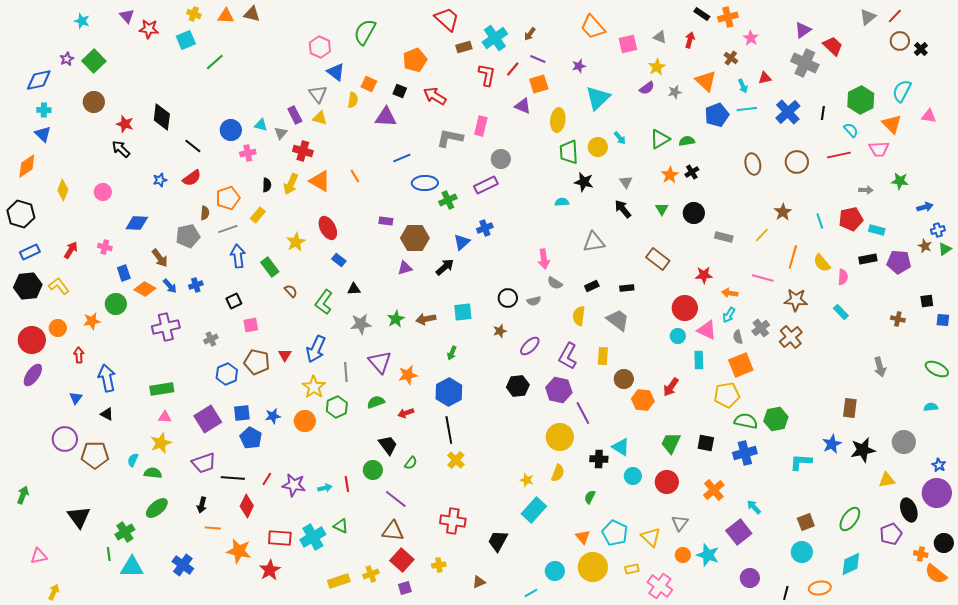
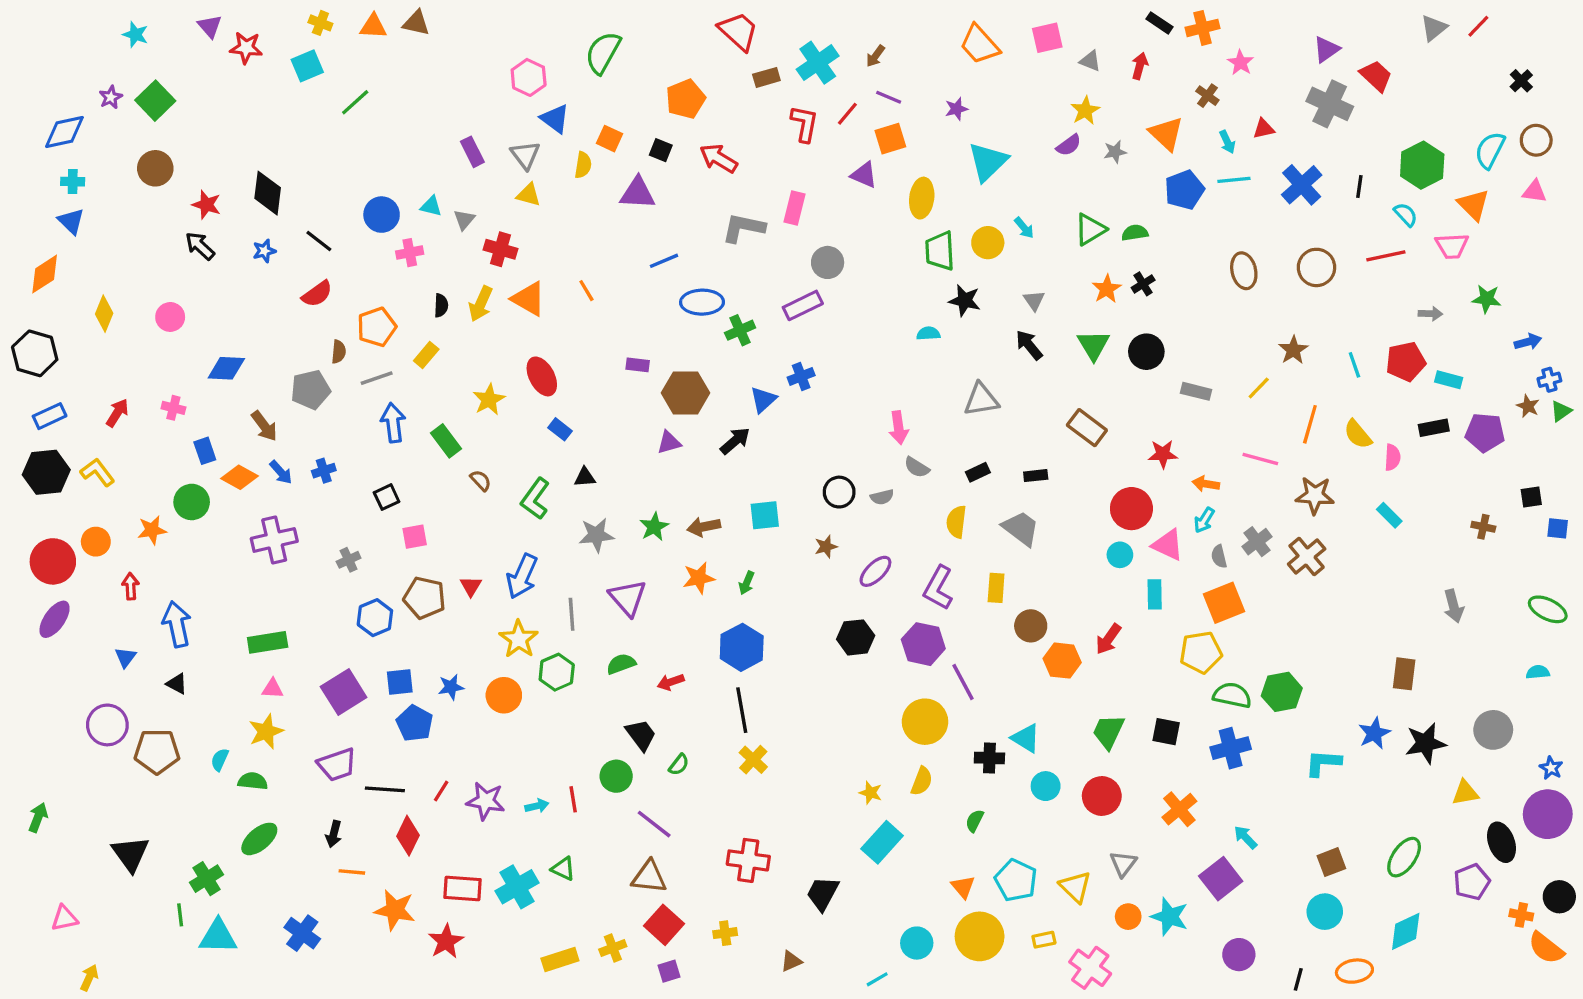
brown circle: (900, 41) -> (1536, 140), moved
pink square: (628, 44) -> (1047, 38), moved
purple rectangle: (295, 115) -> (472, 152), moved
blue star: (160, 180) -> (264, 251), moved
green triangle: (662, 209) -> (1093, 345), size x1.5
orange star: (408, 375) -> (699, 578), moved

